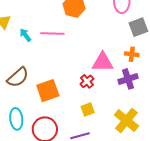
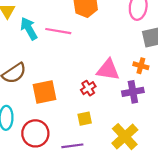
cyan arrow: (25, 35) -> (29, 29), size x1.5

